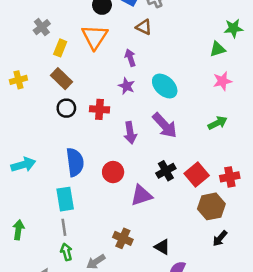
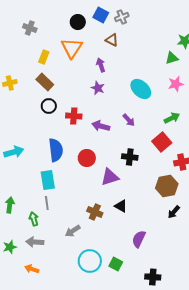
gray cross: (42, 27) -> (30, 28), moved, turned -32
cyan ellipse: (165, 86) -> (141, 89), moved
red cross: (100, 109) -> (74, 116), moved
purple arrow: (165, 125) -> (129, 120), size x0.6
purple arrow: (130, 133) -> (101, 126), turned 114
black cross: (166, 171) -> (130, 157), turned 35
red square: (197, 174) -> (162, 142), moved
black triangle: (162, 247) -> (121, 206), moved
green arrow: (66, 252) -> (34, 219), moved

